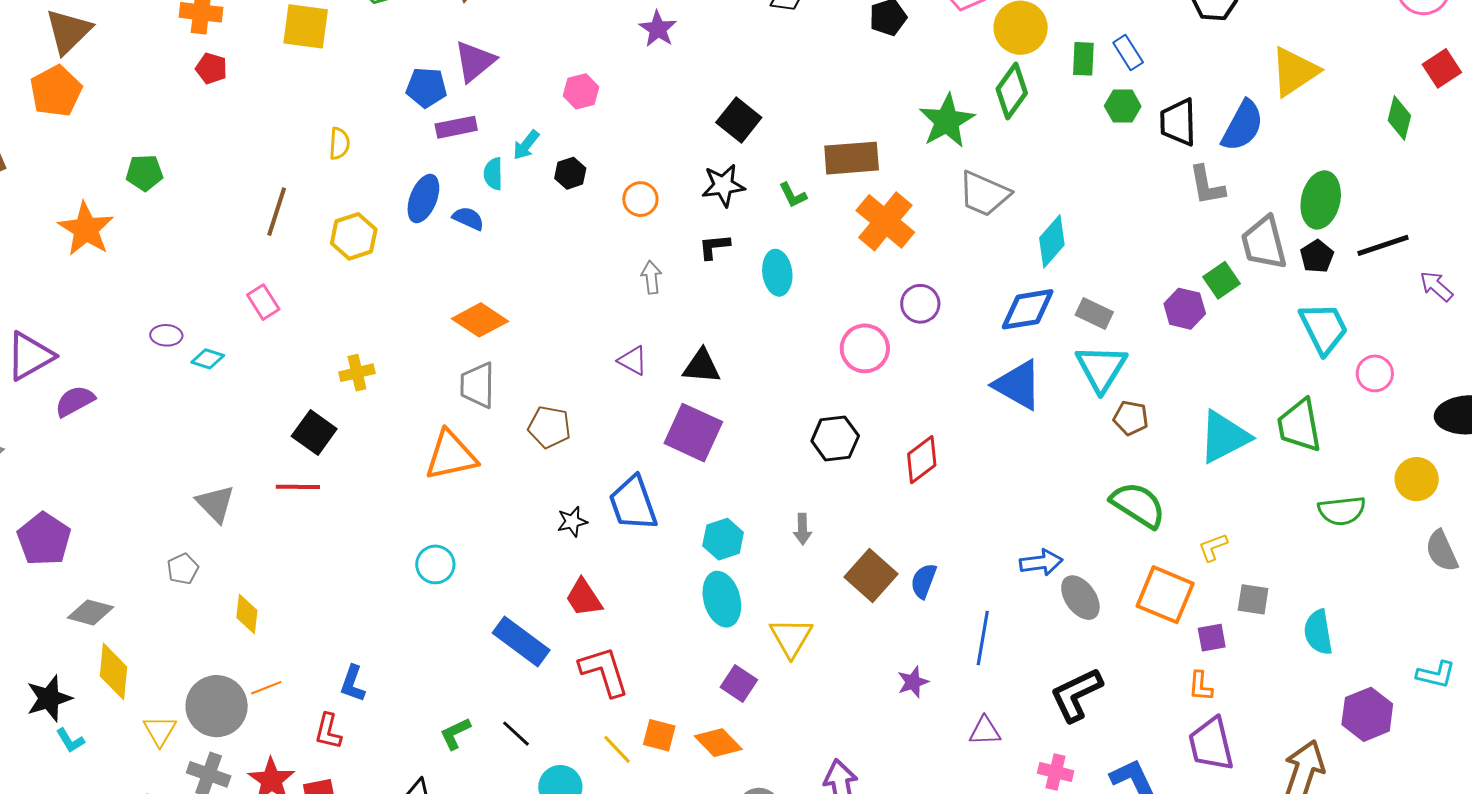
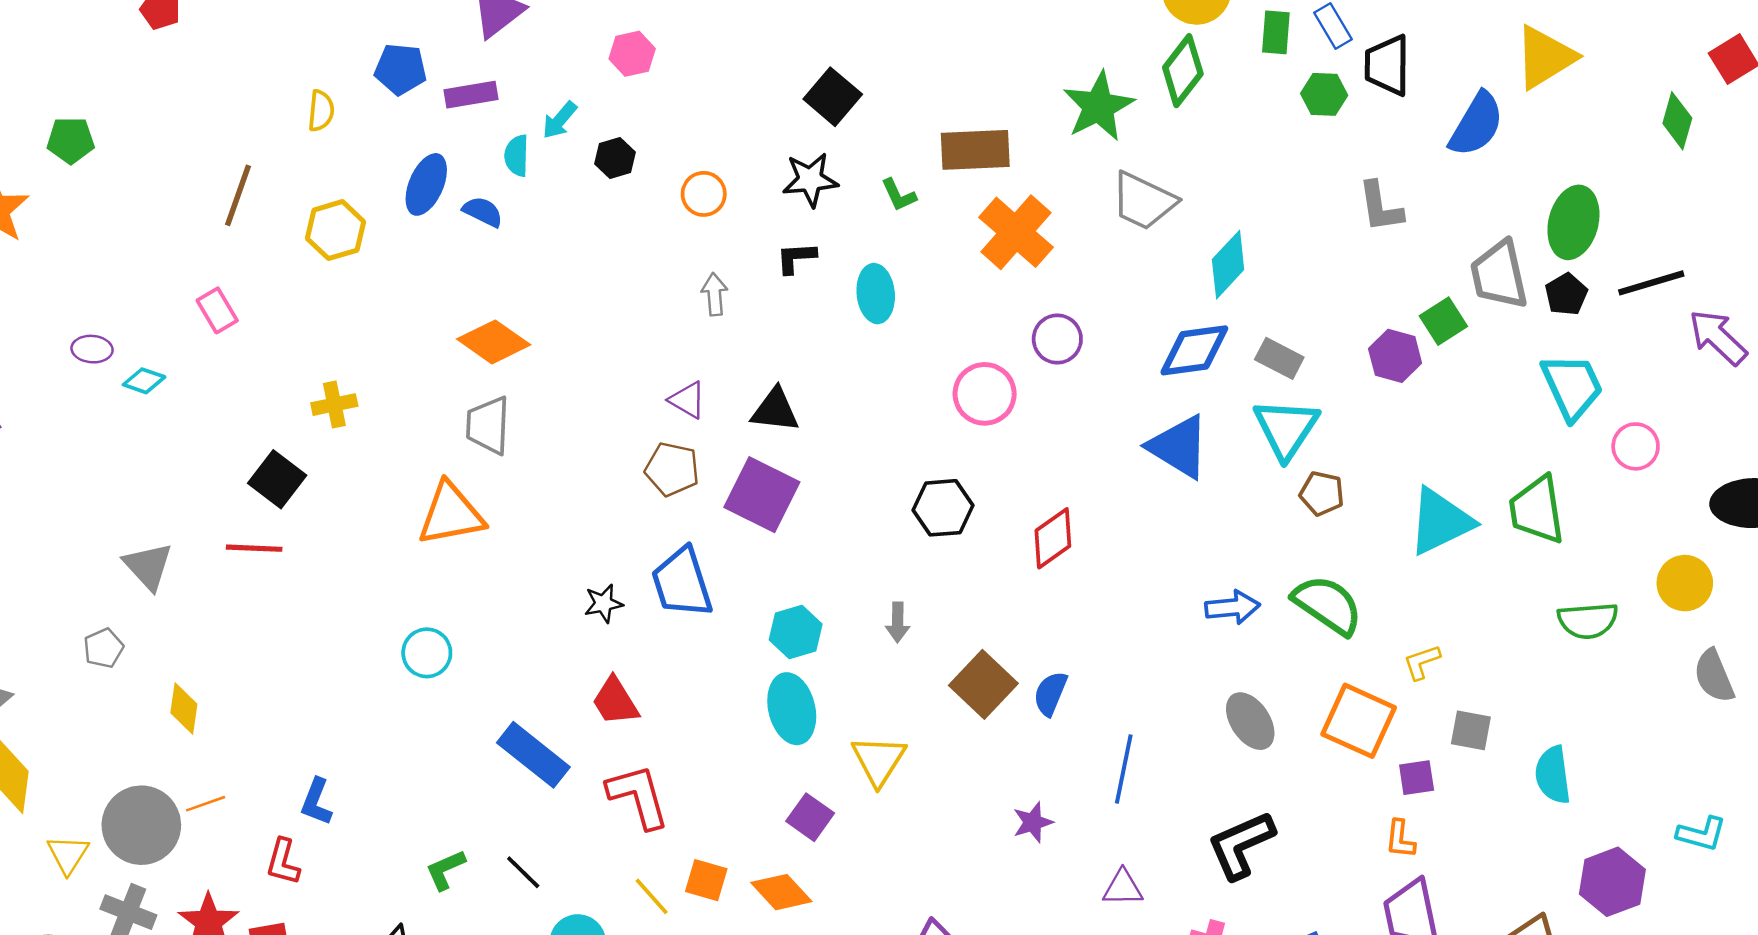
blue pentagon: (426, 88) -> (401, 69), moved
black trapezoid: (1178, 122) -> (1387, 65), moved
gray L-shape: (1207, 185) -> (1380, 207), moved
purple arrow: (1436, 286) -> (1718, 337), size x1.4
brown pentagon: (549, 427) -> (672, 469), moved
blue arrow: (1041, 563) -> (1232, 607), moved

